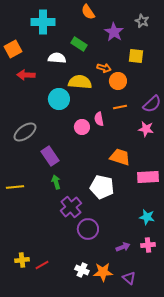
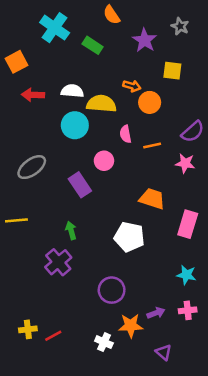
cyan cross: (43, 22) -> (55, 28), turned 35
green rectangle: (79, 44) -> (93, 45), moved
white semicircle: (57, 58) -> (72, 91), moved
orange line: (120, 107) -> (152, 146), moved
pink semicircle: (99, 119) -> (126, 134), moved
purple rectangle: (50, 156) -> (80, 185), moved
pink rectangle: (148, 177) -> (188, 224), turned -70
yellow line: (15, 187) -> (16, 220), moved
purple cross: (71, 207) -> (58, 262), moved
orange star: (103, 272) -> (131, 326), moved

